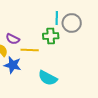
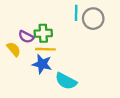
green cross: (51, 36) -> (43, 33), moved
blue star: (13, 65) -> (42, 64), moved

